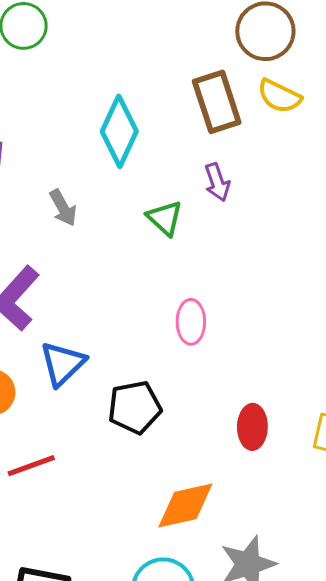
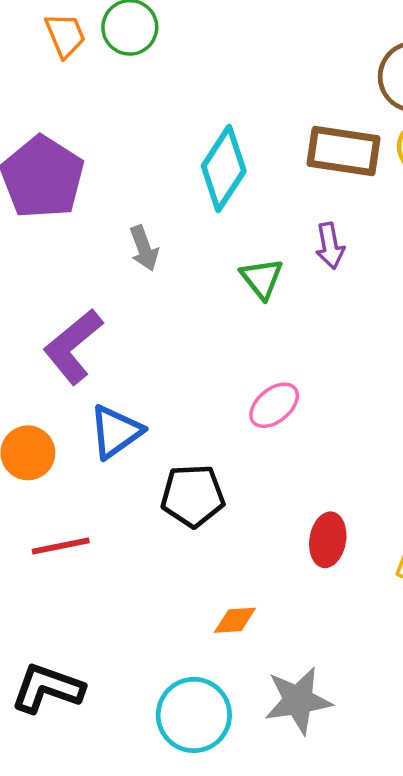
brown rectangle: (217, 102) -> (344, 151), turned -72
pink ellipse: (191, 322) -> (274, 405), turned 42
orange diamond: (185, 505) -> (235, 620), size x0.6

